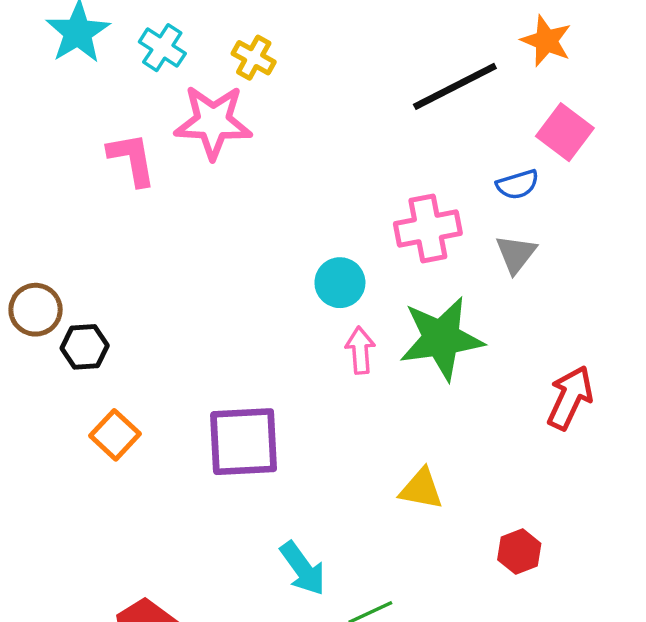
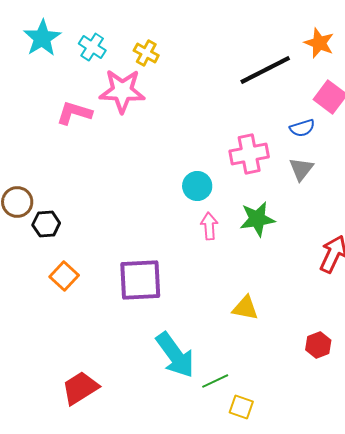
pink L-shape: (132, 159) -> (74, 113), turned -63
green star: (441, 338) -> (257, 219), size x0.7
red hexagon: (519, 552) -> (318, 345), moved
cyan arrow: (303, 568) -> (175, 355), size x1.4

